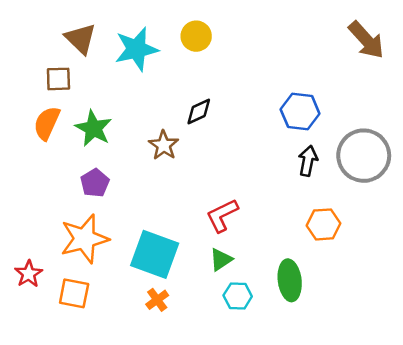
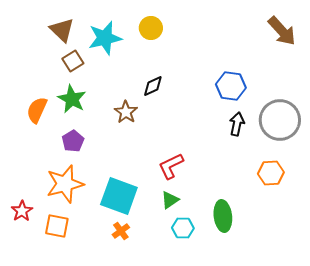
brown square: (58, 79) -> (73, 61), moved, turned -30
orange semicircle: (47, 123) -> (37, 110), moved
orange hexagon: (323, 224) -> (271, 173), moved

